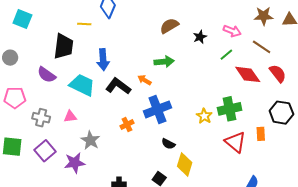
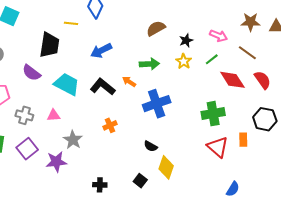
blue arrow: (103, 60) -> (101, 51), moved, turned 65
blue cross: (157, 109) -> (157, 104), moved
yellow star: (204, 116) -> (184, 61), moved

